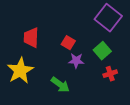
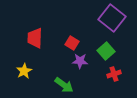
yellow star: (20, 71) -> (24, 71), size x0.6

